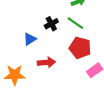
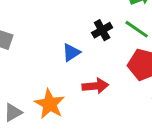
orange star: (15, 75) -> (50, 104), turned 30

